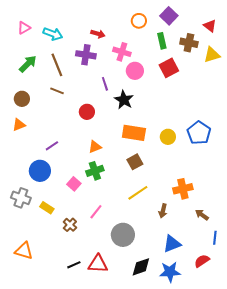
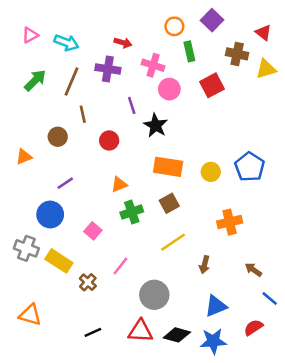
green rectangle: (162, 41) -> (189, 51), moved
brown line: (57, 65) -> (72, 82), turned 45
brown line: (57, 91) -> (83, 114), moved, turned 56
brown circle: (22, 99) -> (58, 137), moved
green cross: (95, 171) -> (132, 212), moved
orange cross: (183, 189) -> (230, 222), moved
yellow rectangle: (47, 208) -> (59, 261), size x1.5
blue line: (215, 238) -> (270, 299), turned -56
red triangle: (98, 264) -> (140, 331), moved
black diamond: (141, 267) -> (177, 335), turned 35

